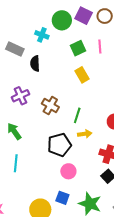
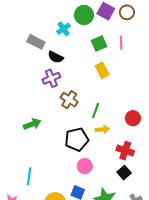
cyan cross: (42, 35) -> (63, 29), turned 32
black semicircle: (35, 64) -> (56, 57), turned -63
purple cross: (20, 96) -> (51, 78), moved
green arrow: (14, 131) -> (32, 124), turned 102
cyan line: (16, 163) -> (29, 176), moved

